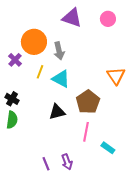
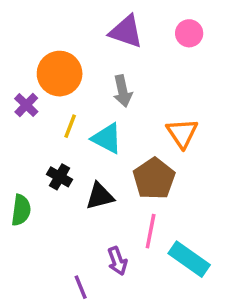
gray arrow: (59, 51) -> (123, 91), moved
orange triangle: (116, 76) -> (182, 133), moved
black cross: (12, 99) -> (60, 177), moved
cyan rectangle: (108, 148) -> (189, 259), size x1.6
purple arrow: (67, 162) -> (117, 261), moved

